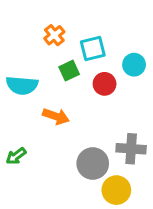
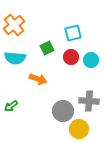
orange cross: (54, 35) -> (14, 25), moved, size x1.5
cyan square: (93, 48) -> (73, 33), moved
cyan circle: (134, 65) -> (91, 60), moved

